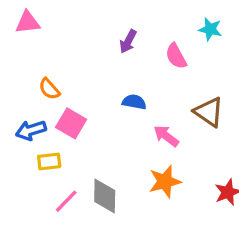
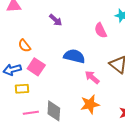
purple arrow: (128, 41) -> (56, 20), moved, turned -80
blue semicircle: (134, 102) -> (74, 56), size x1.5
pink line: (66, 201) -> (31, 113), turned 35

